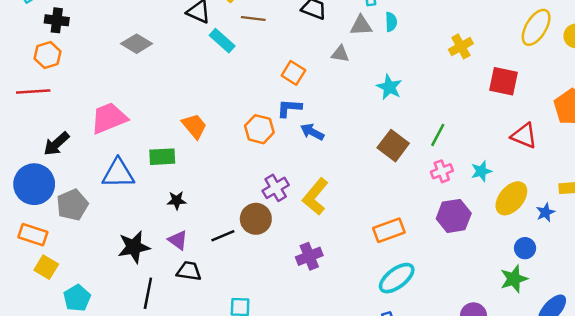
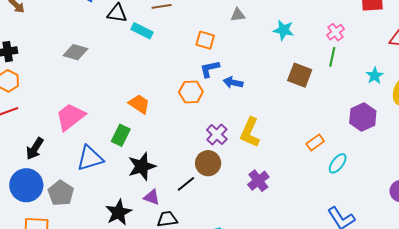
green rectangle: (162, 157) -> (121, 135), turned -45
pink cross: (442, 171) -> (336, 32), moved
black star: (177, 200) -> (142, 166), size x1.8
orange rectangle: (389, 230) -> (315, 143), size x0.7
cyan ellipse: (397, 278) -> (338, 163), moved, size x0.7

